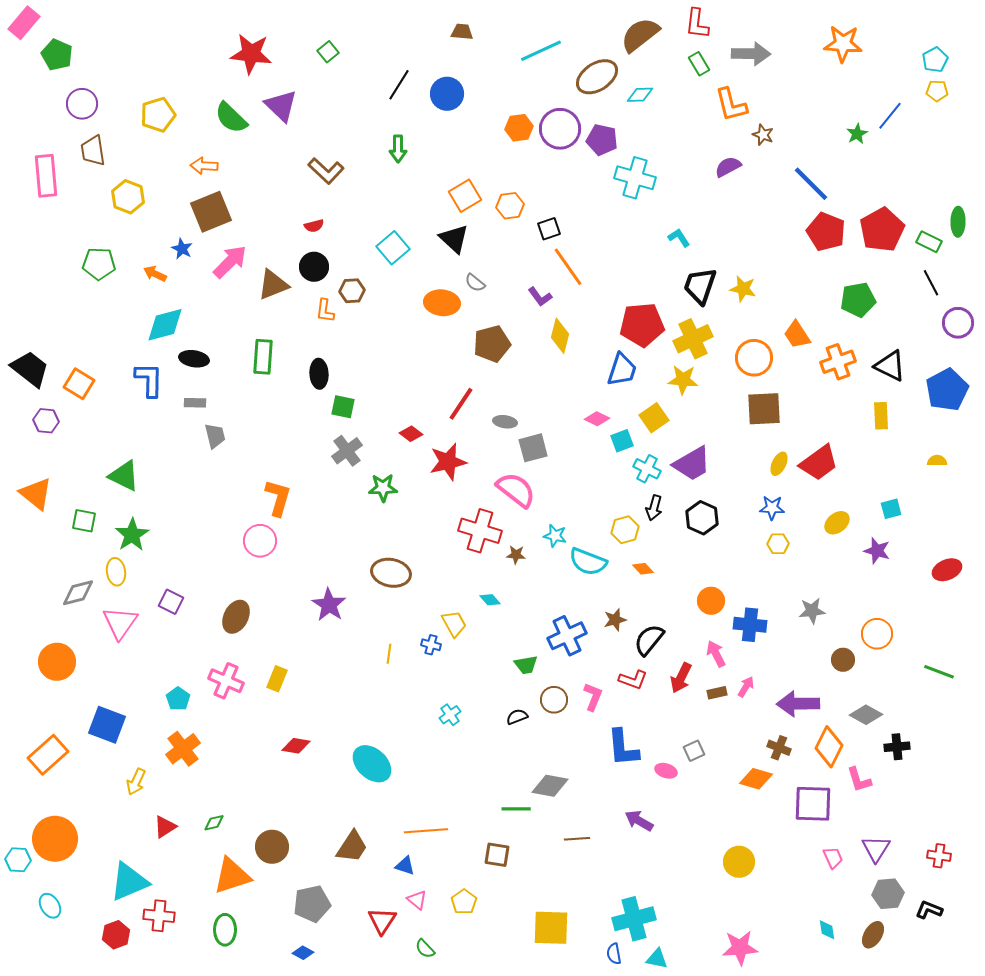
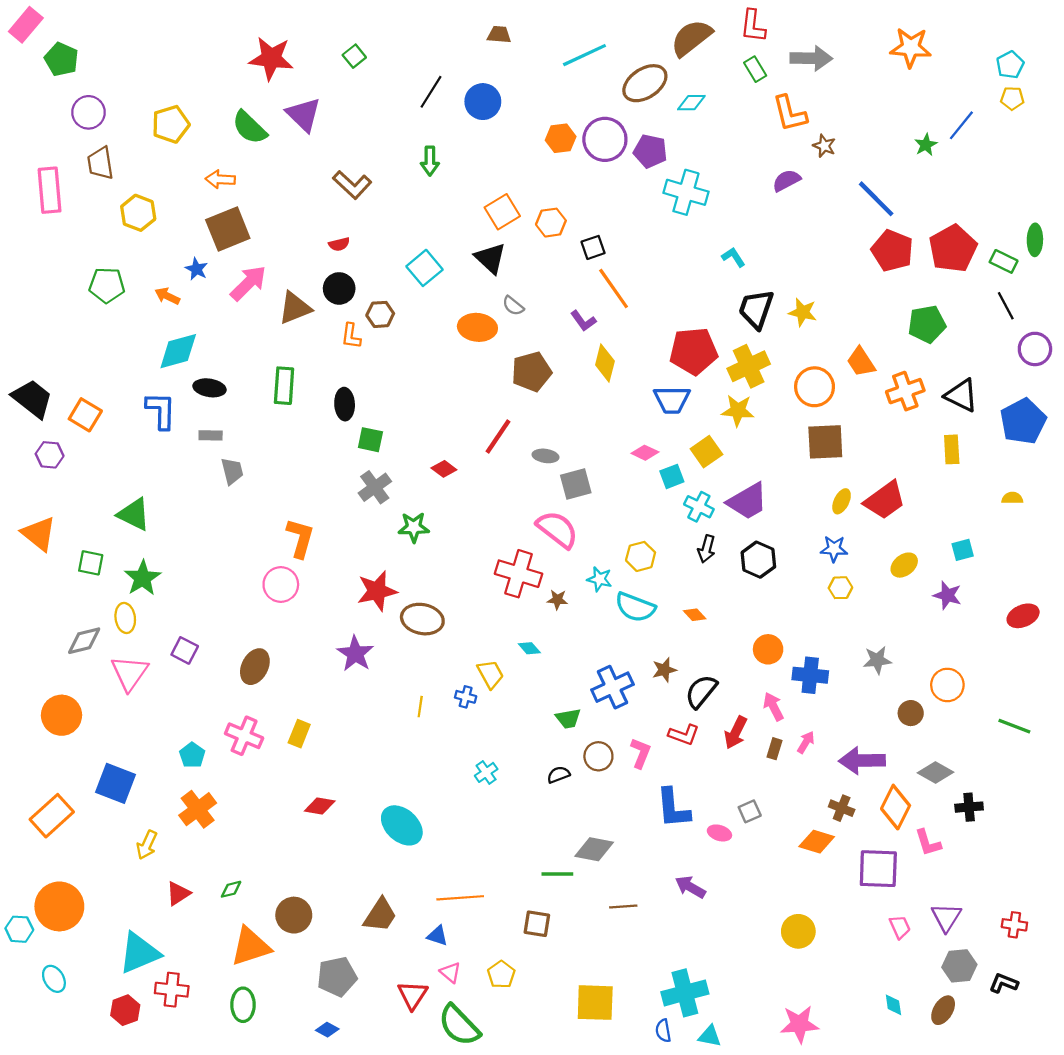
blue trapezoid: (622, 370) -> (672, 400), turned 72
red star: (448, 462) -> (377, 591), moved
yellow hexagon: (625, 530) -> (641, 556), moved
brown rectangle: (717, 693) -> (775, 749), turned -60
green semicircle: (425, 949) -> (459, 1025), size x2.0

